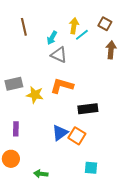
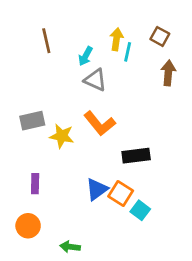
cyan line: (82, 35) -> (128, 52), turned -40
orange L-shape: (62, 86) -> (100, 123), turned -145
cyan square: (91, 168) -> (140, 210), moved, turned 32

